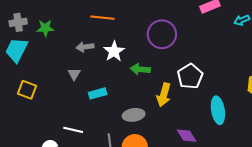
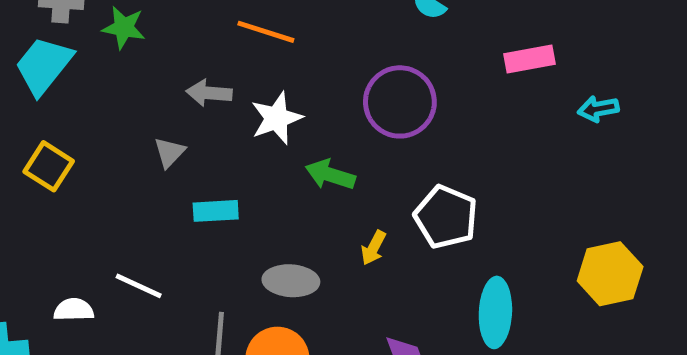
white pentagon: (190, 76) -> (446, 217), turned -30
yellow arrow: (164, 95) -> (373, 248), size x0.6

